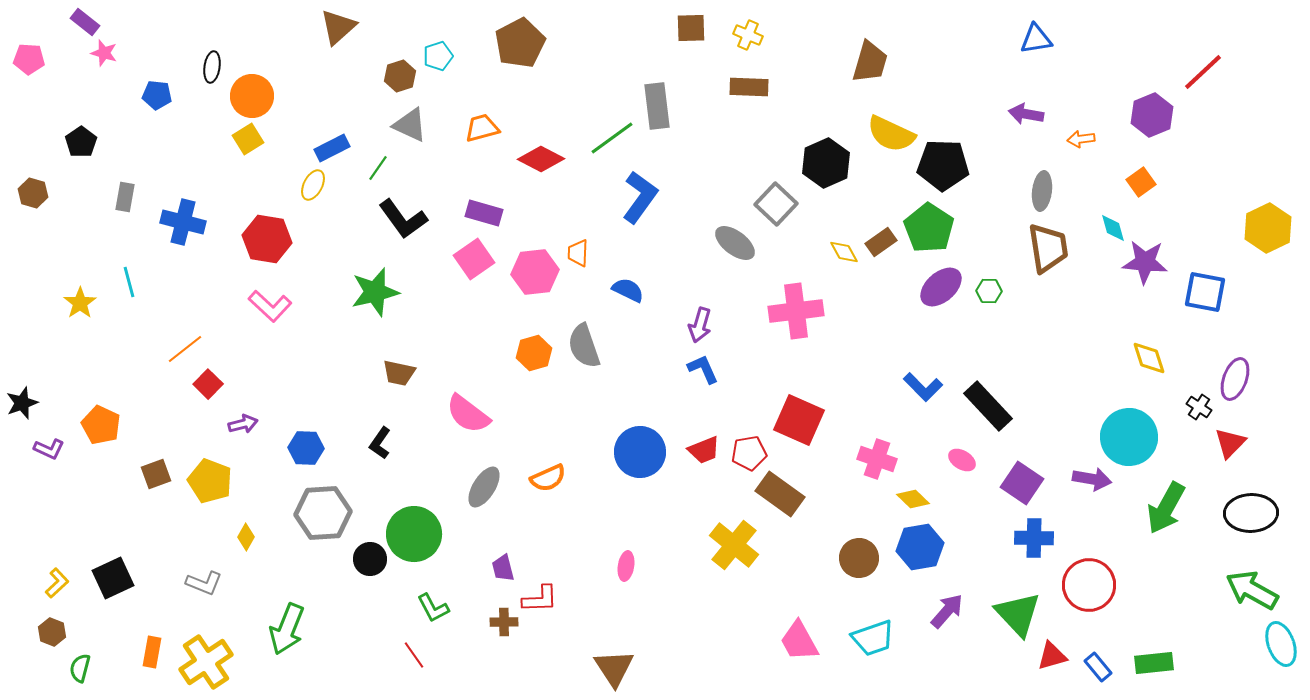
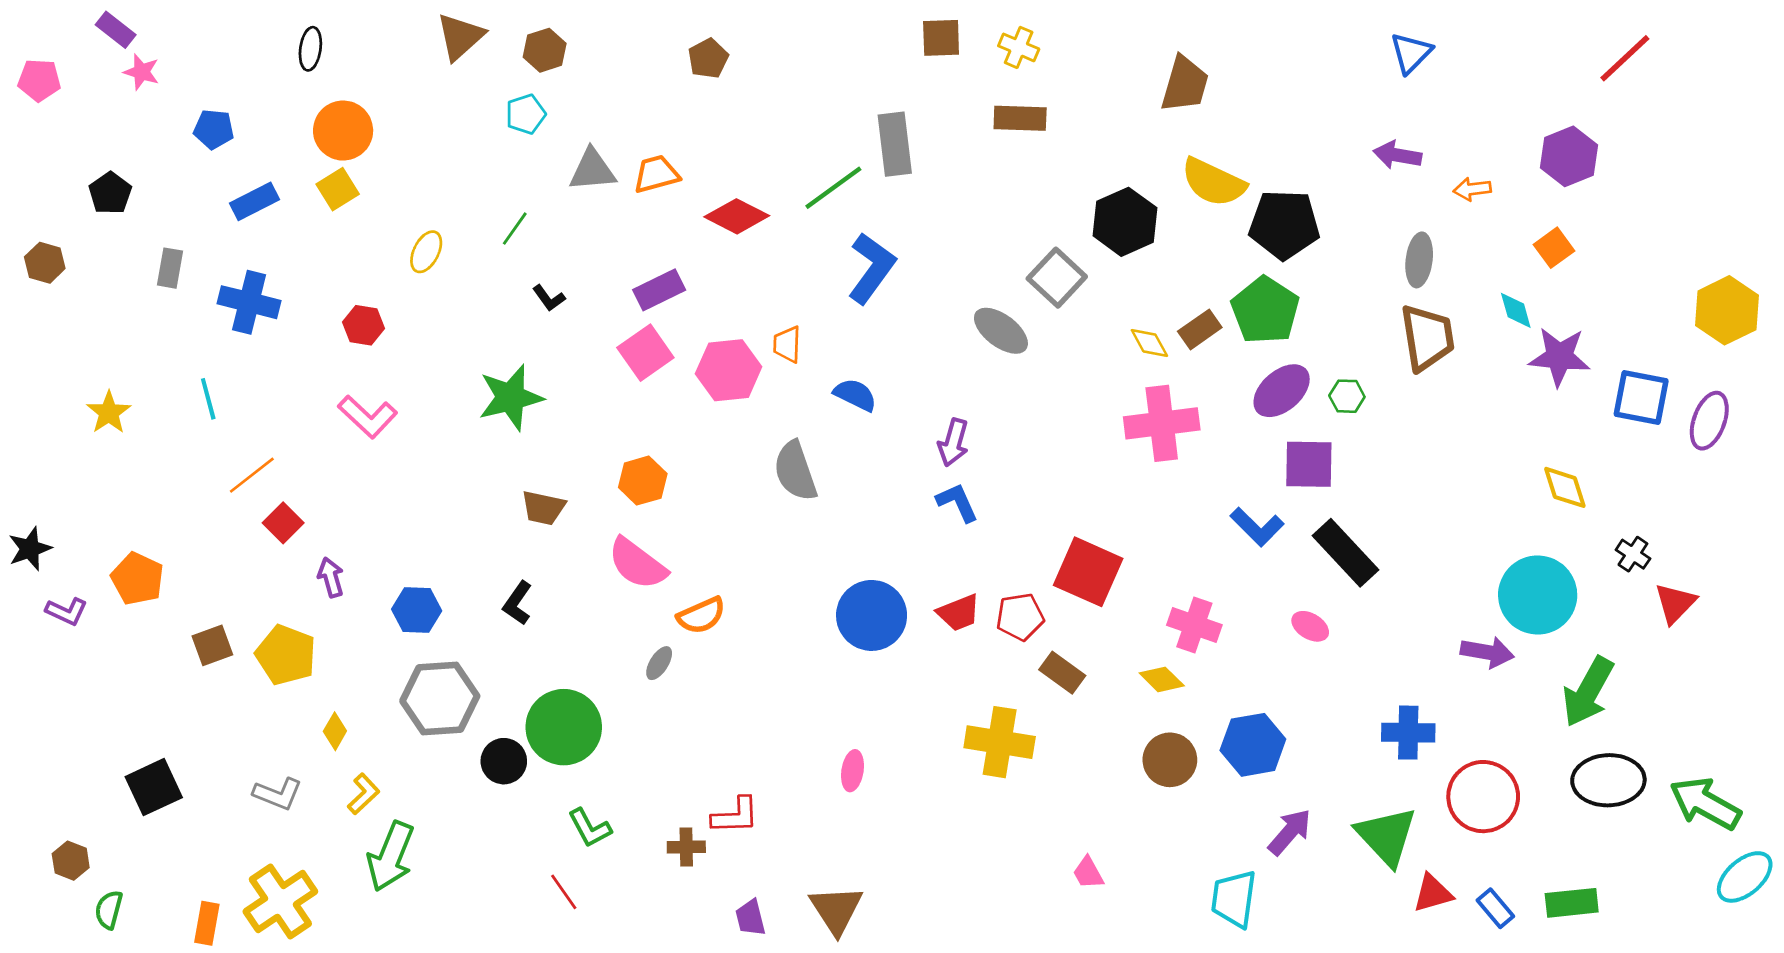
blue triangle: (1036, 39) -> (1411, 53), turned -36
brown pentagon: (520, 43) -> (708, 58), size x0.6
cyan pentagon: (438, 56) -> (526, 114), moved
black ellipse: (212, 67) -> (310, 49), moved
red line: (1203, 72) -> (1625, 58), moved
brown hexagon: (400, 76) -> (545, 50), moved
gray triangle: (410, 125) -> (592, 170), moved, turned -30
blue rectangle: (332, 148) -> (255, 201), moved
purple rectangle: (484, 213) -> (659, 290), turned -42
black L-shape: (403, 219) -> (549, 298), size x0.5
red hexagon: (267, 239) -> (364, 325), size x0.6
cyan line: (129, 282) -> (208, 399), moved
pink cross: (796, 311) -> (1162, 423), moved
orange hexagon: (534, 353) -> (643, 481), moved
purple ellipse: (1235, 379) -> (1709, 421), moved
purple arrow: (243, 424) -> (331, 577), turned -92
orange semicircle: (548, 478) -> (701, 615), moved
purple square: (1022, 483) -> (1309, 464), moved, turned -33
gray ellipse: (484, 487) -> (659, 663), size x0.6
brown rectangle: (780, 494) -> (1062, 673), size x0.7
yellow diamond: (913, 499) -> (1162, 679), moved
black ellipse: (1251, 513) -> (1608, 780), moved
yellow cross: (734, 545) -> (1000, 742), turned -30
purple trapezoid: (503, 568) -> (750, 918), moved
yellow L-shape: (57, 583) -> (364, 794), moved
cyan trapezoid: (873, 638) -> (1234, 899), moved, turned 117
pink trapezoid: (799, 641) -> (1088, 873), size x0.6
cyan ellipse: (1281, 644) -> (1745, 877), turned 69
orange rectangle: (152, 652) -> (207, 923), moved

